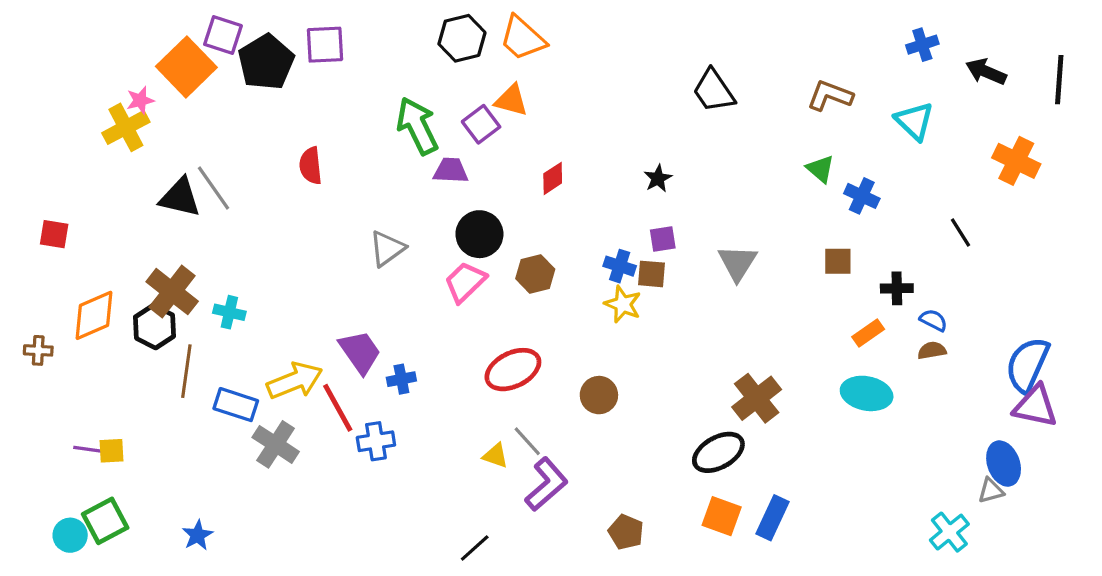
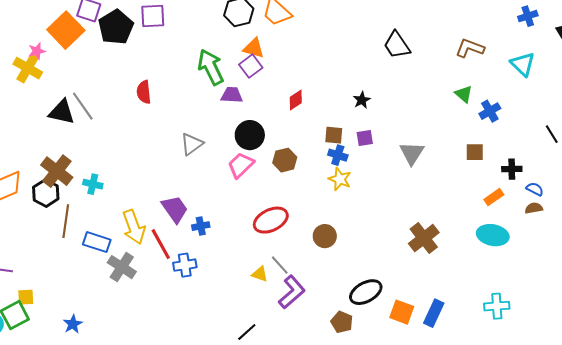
orange triangle: (511, 100) -> (254, 48), moved
yellow cross: (126, 127) -> (28, 68), turned -32
blue cross: (862, 196) -> (490, 111), turned 35
brown square: (651, 274) -> (334, 135), moved
yellow arrow: (295, 381) -> (134, 227), turned 92
yellow square: (112, 451) -> (26, 297), moved
black ellipse: (718, 452) -> (366, 292), moved
cyan cross: (949, 532) -> (497, 306), moved, turned 35

